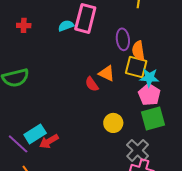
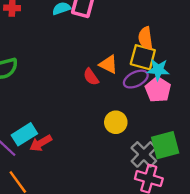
purple ellipse: (123, 39) -> (136, 79), moved, turned 70
green square: (153, 118) -> (165, 145), moved

